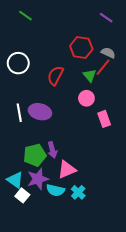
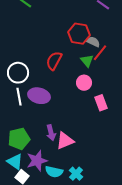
gray semicircle: (108, 53) -> (93, 42), moved
white circle: (18, 63) -> (18, 73), moved
green pentagon: (35, 155) -> (19, 139), moved
pink triangle: (67, 170) -> (65, 141), moved

